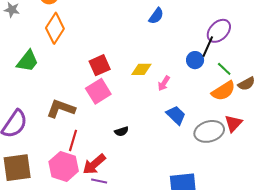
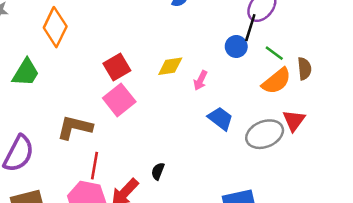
brown semicircle: (246, 84) -> (304, 69), turned -60
black semicircle: (121, 131) -> (158, 171), moved, turned 136

